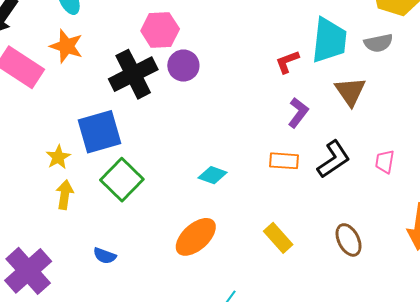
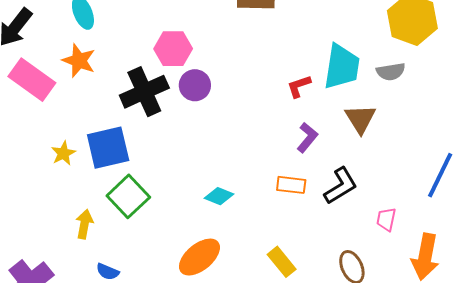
yellow star: (58, 157) -> (63, 153), moved
pink trapezoid: (385, 162) -> (386, 219), moved
yellow arrow: (65, 195) -> (84, 224), moved

